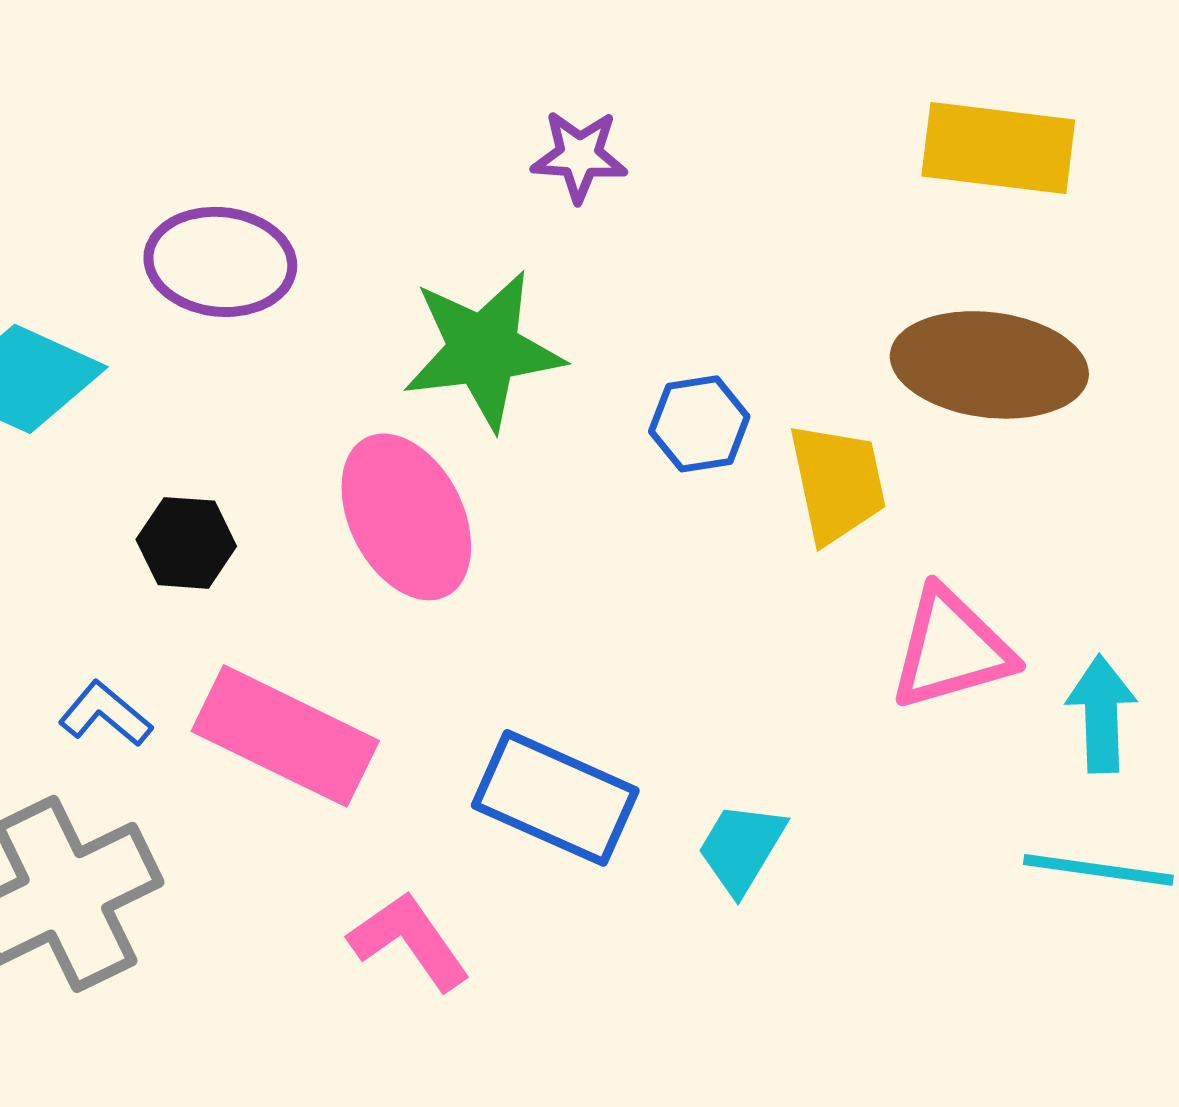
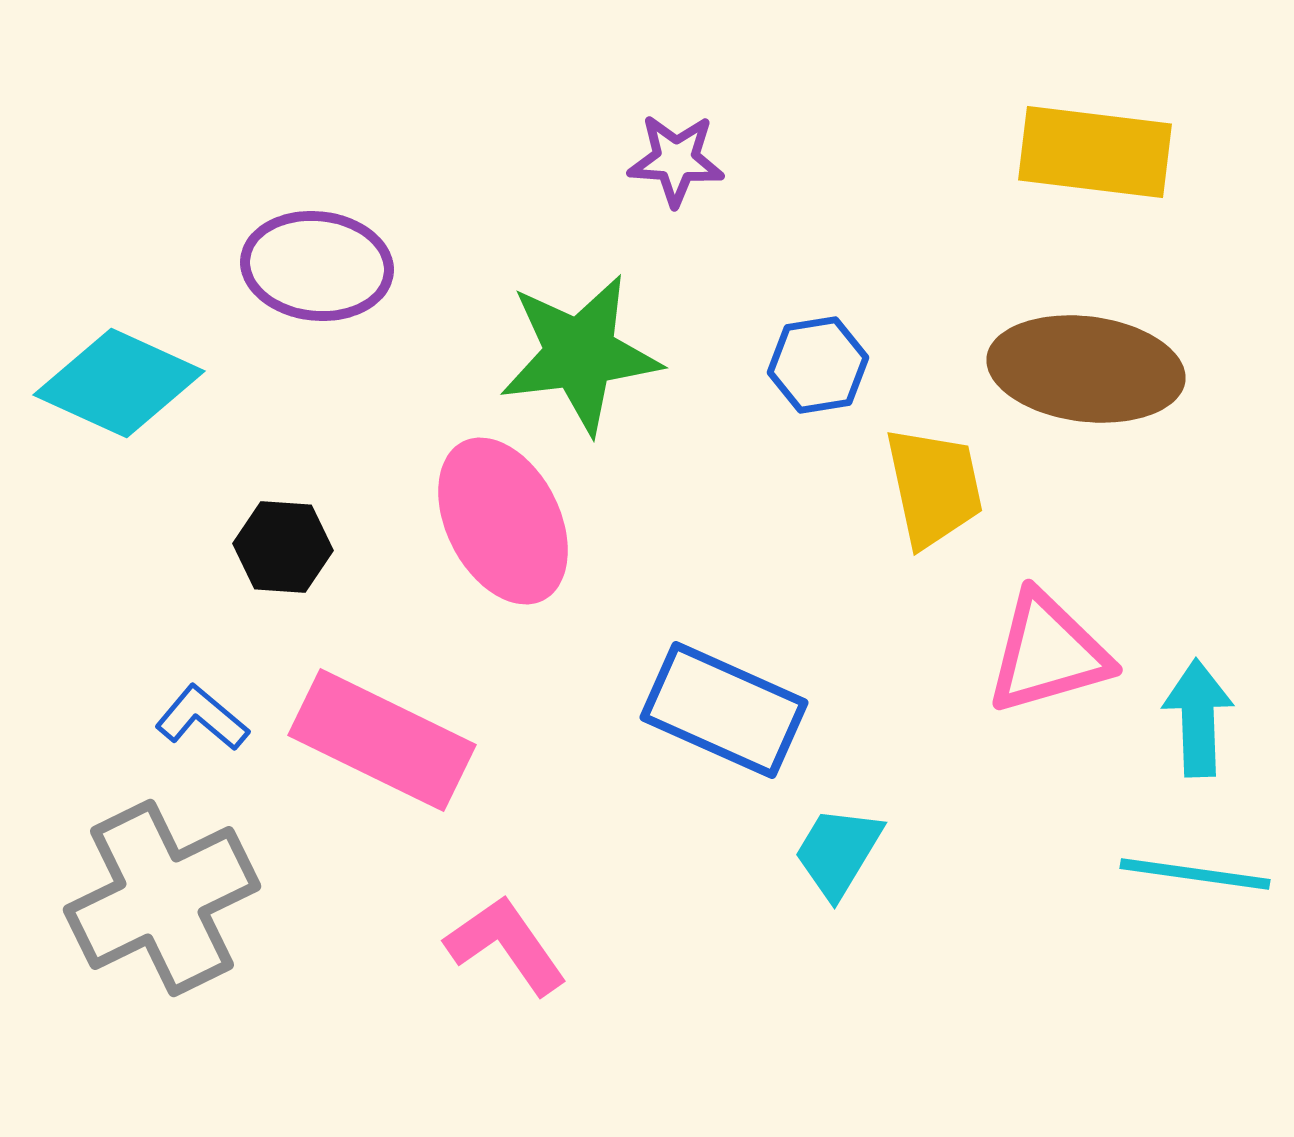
blue hexagon: (699, 424) -> (818, 365), moved
blue rectangle: (555, 798) -> (724, 710), moved

